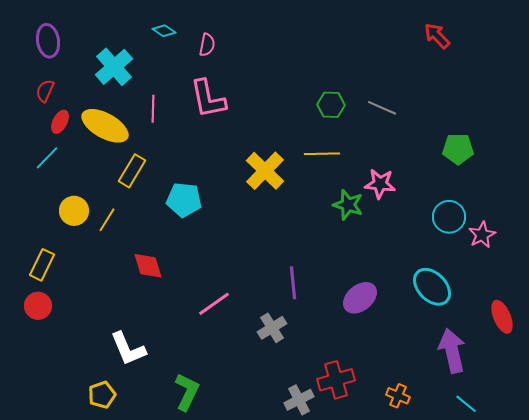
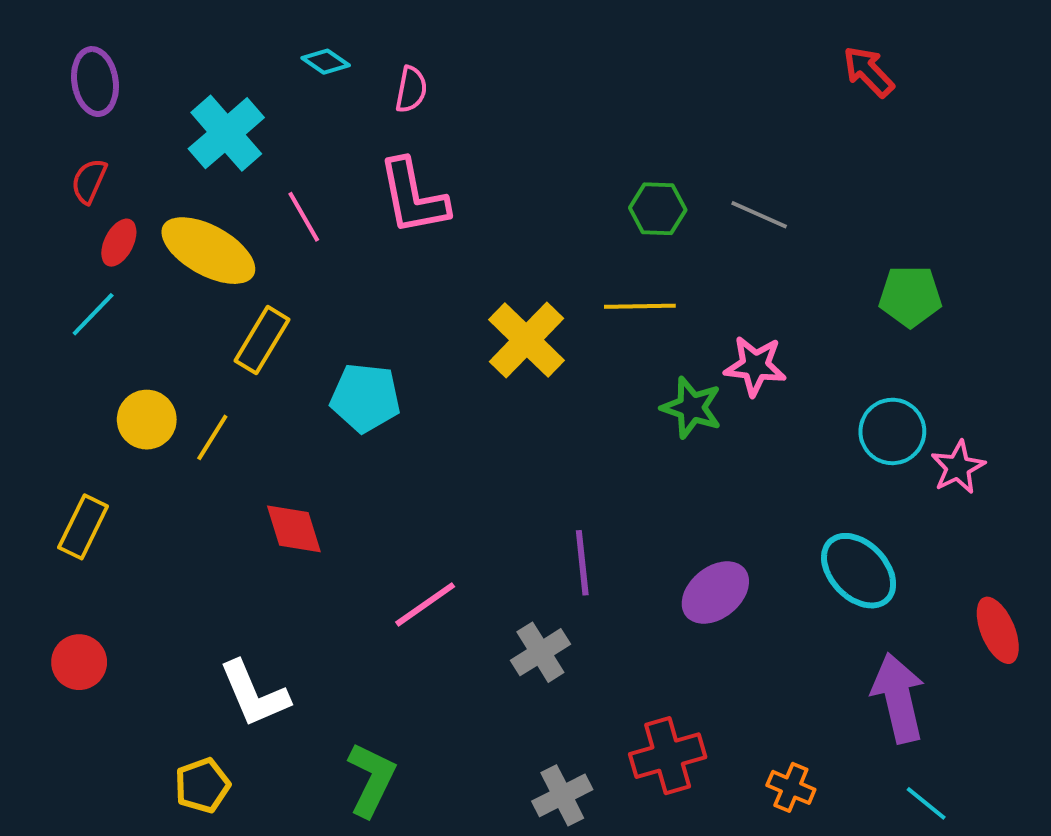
pink line: (153, 109) -> (304, 217), turned -32
red circle: (38, 306) -> (79, 662), moved
gray cross: (299, 400) -> (562, 795), moved

